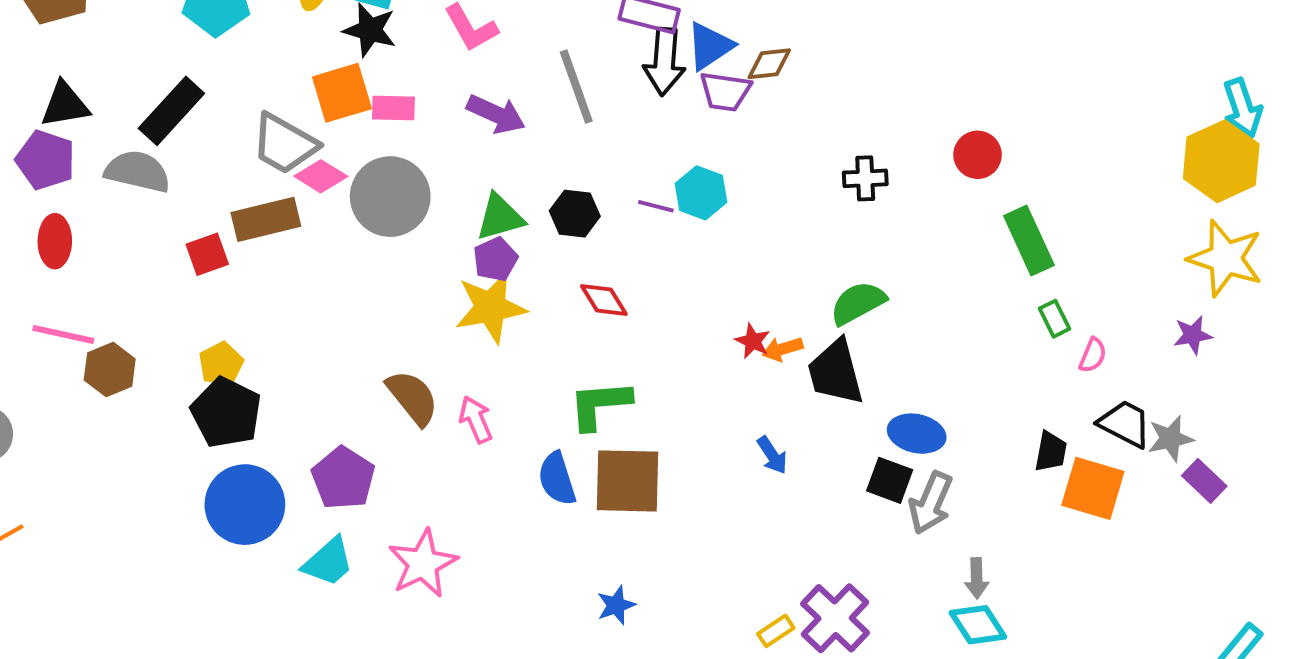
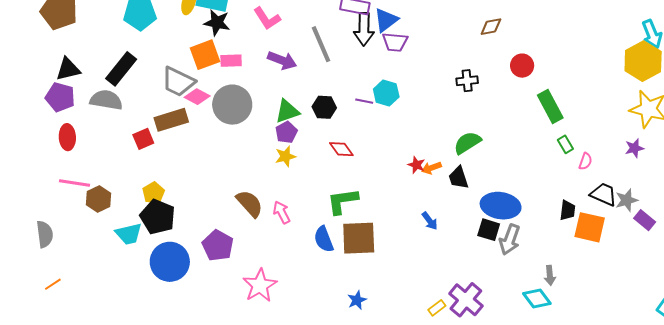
brown diamond: (769, 64) -> (491, 27), moved
yellow star: (491, 307) -> (285, 156), size x0.6
black trapezoid: (836, 372) -> (458, 178), size x0.7
blue ellipse: (917, 434) -> (501, 206), size x1.4
cyan trapezoid: (328, 562) -> (129, 234), moved, turned 32
gray arrow: (977, 578) -> (550, 275), moved

